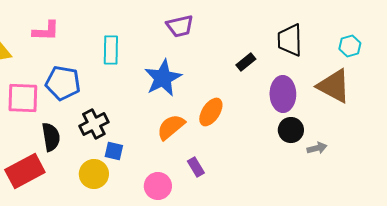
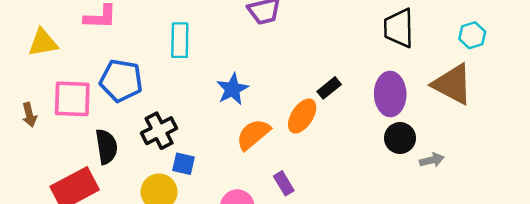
black rectangle: (246, 62) -> (329, 88), moved
blue star: (163, 78) -> (232, 89), moved, size x0.7

